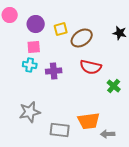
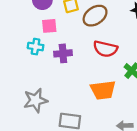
pink square: (34, 47) -> (49, 26), moved
orange trapezoid: (89, 121) -> (103, 90), moved

